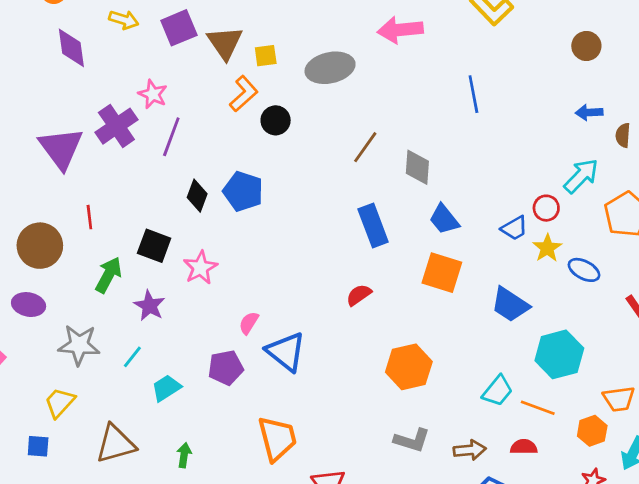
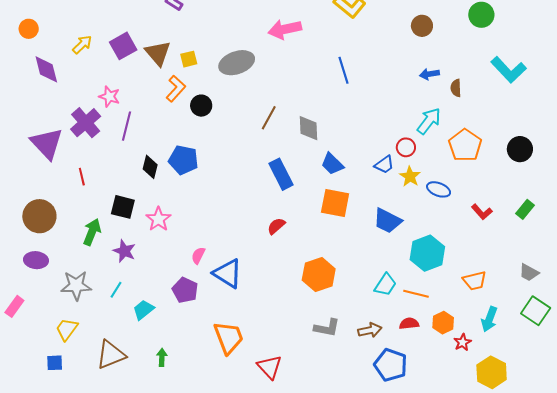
yellow arrow: (124, 20) -> (82, 45), turned -55
red line: (89, 217) -> (82, 177), moved
purple pentagon: (226, 368) -> (185, 290), turned -30
orange hexagon: (592, 431) -> (443, 323), moved

